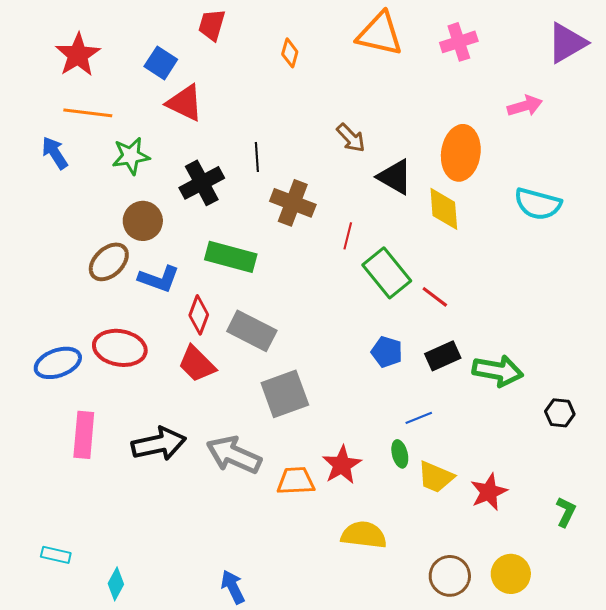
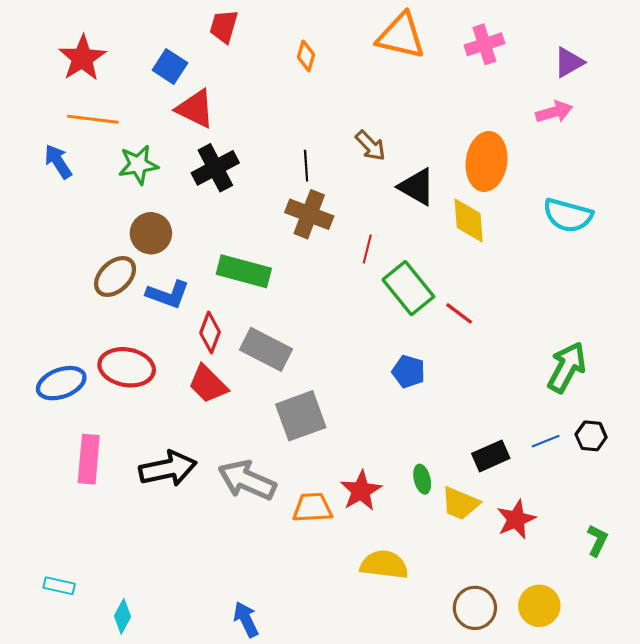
purple triangle: (567, 43) -> (569, 62), moved, size x0.7
black line: (257, 157) -> (306, 166), moved
black cross: (202, 183) -> (215, 168), moved
black rectangle: (443, 356) -> (491, 456), moved
green arrow: (498, 371) -> (567, 367), moved, turned -72
blue line: (419, 418) -> (546, 441), moved

